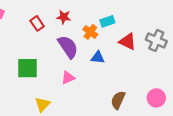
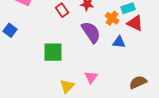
red triangle: (128, 42) -> (135, 23), moved
pink triangle: (68, 78) -> (91, 77), moved, turned -32
brown semicircle: (118, 100) -> (138, 82), turned 42

